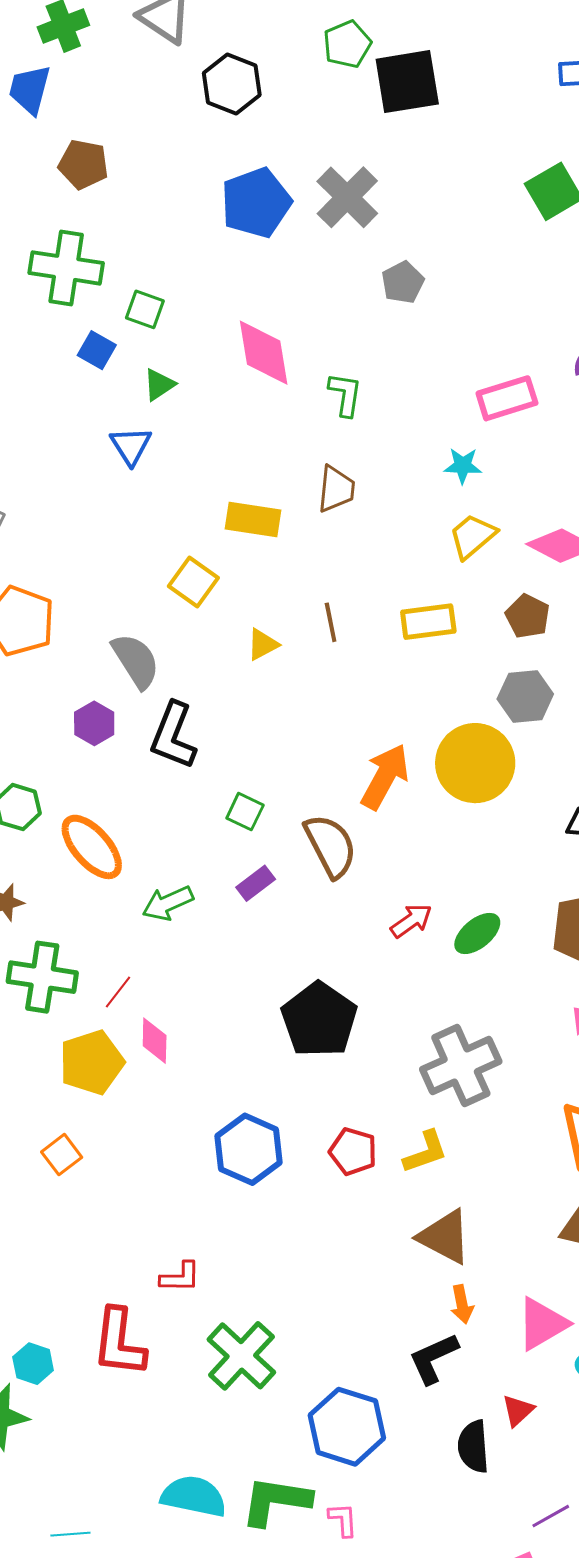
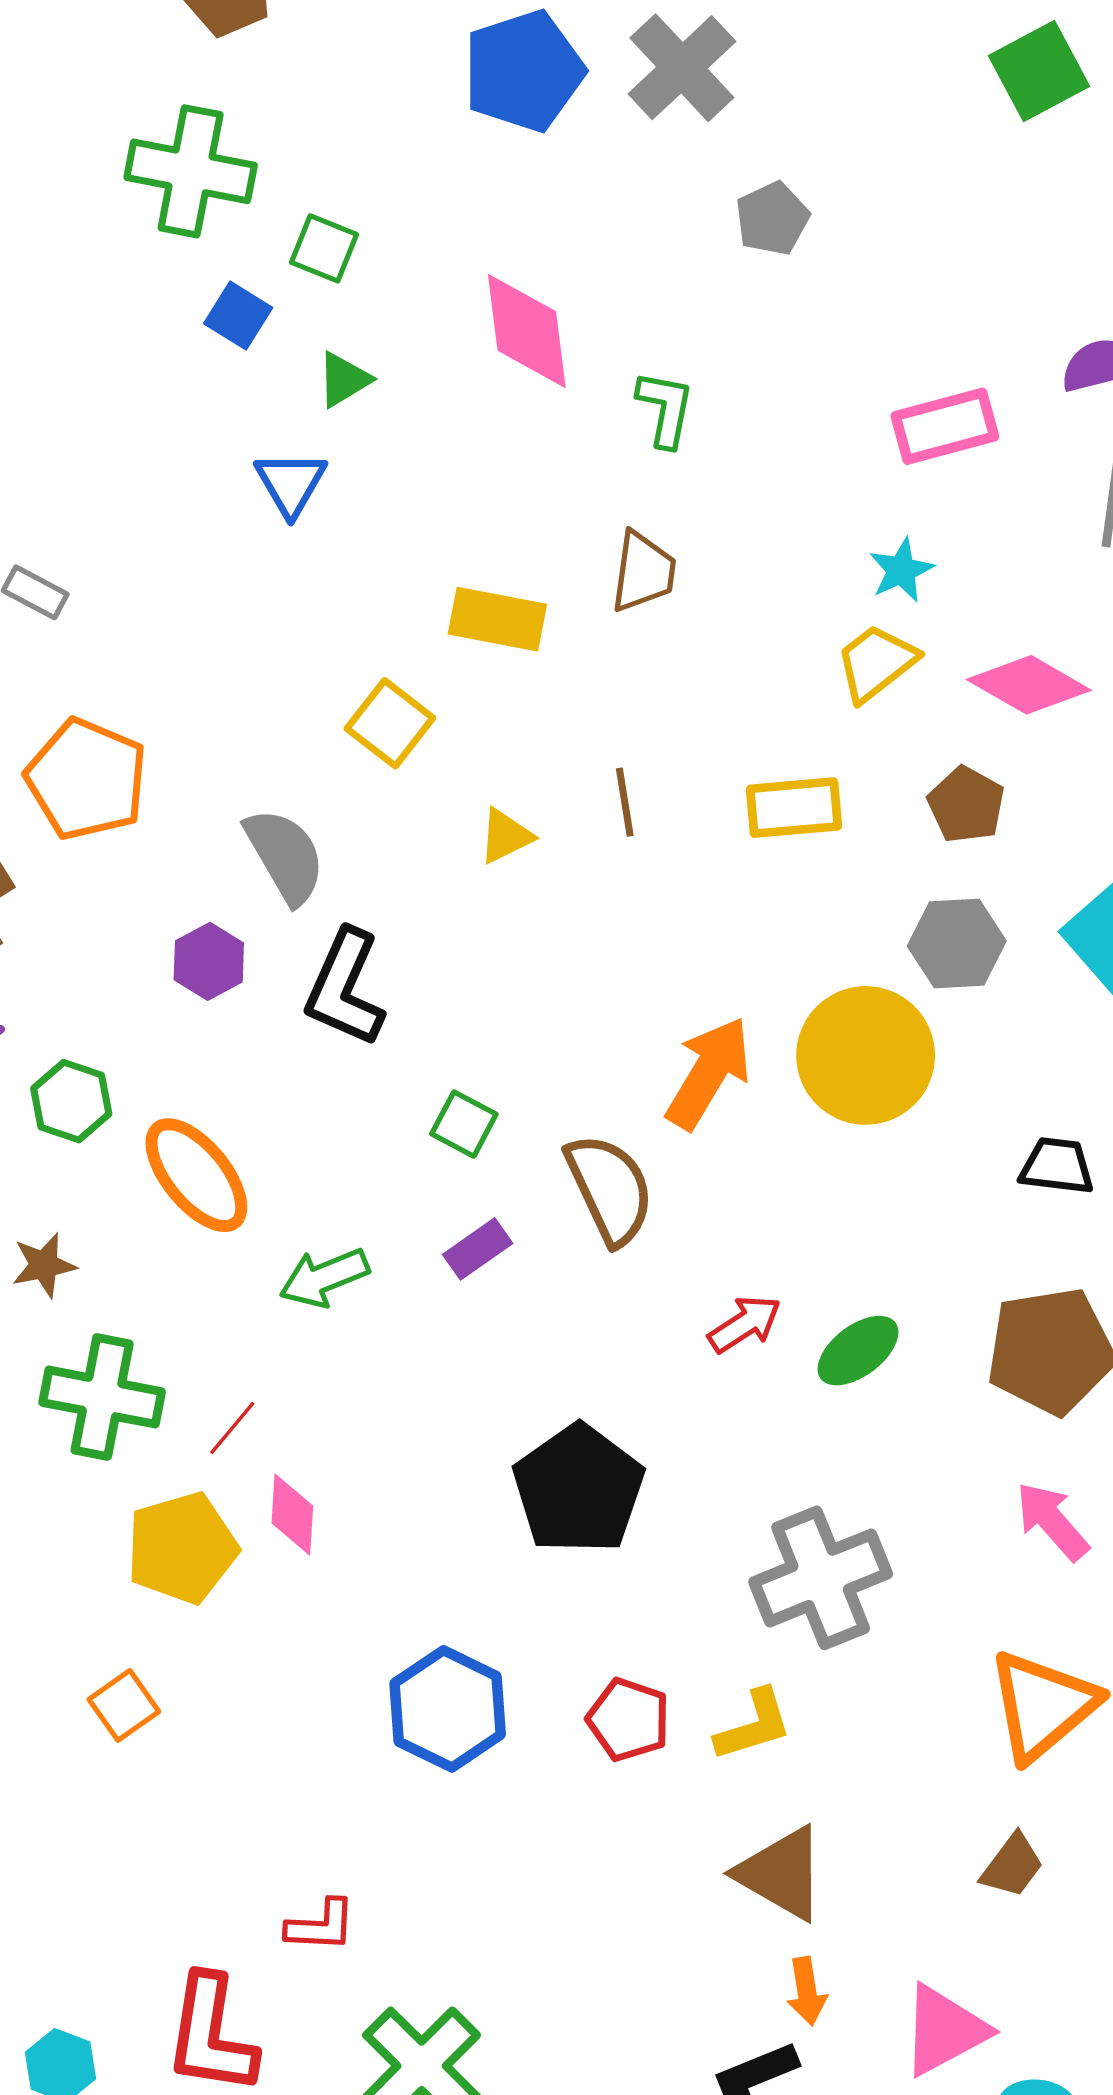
cyan star: (463, 466) -> (901, 570), moved, turned -30

